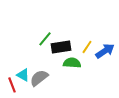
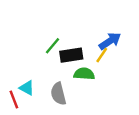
blue arrow: (105, 51) -> (110, 41), moved
gray semicircle: (39, 78) -> (58, 94), moved, turned -66

